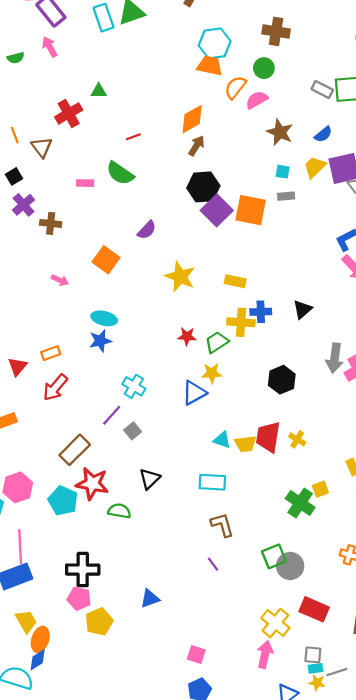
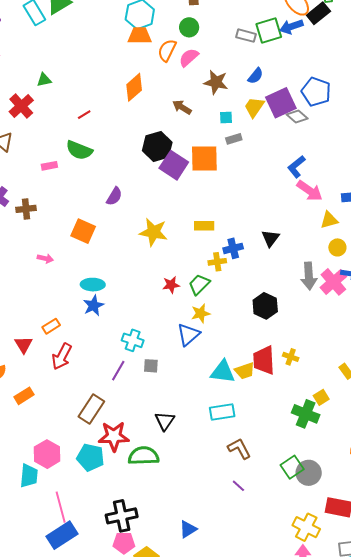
brown arrow: (196, 146) -> (182, 107), moved, turned -78
yellow cross: (241, 322) -> (217, 262), size x0.7
gray square: (133, 431) -> (151, 366), moved, turned -35
cyan triangle: (222, 440) -> (223, 372), size x1.5
green semicircle: (119, 511) -> (144, 456), size x1.4

